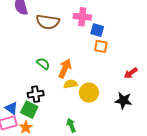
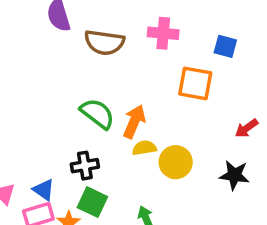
blue square: (97, 30) -> (225, 46), moved
orange square: (101, 46) -> (195, 83), size x1.5
green semicircle: (43, 64) -> (97, 114), size x1.5
green square: (29, 110) -> (92, 202), moved

